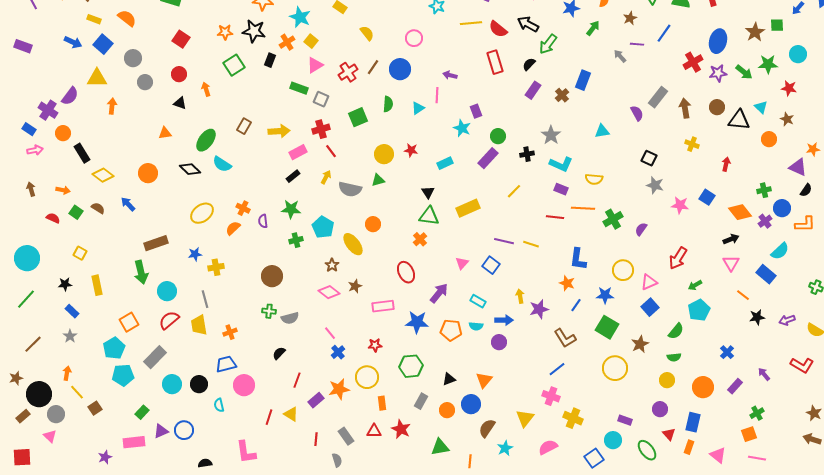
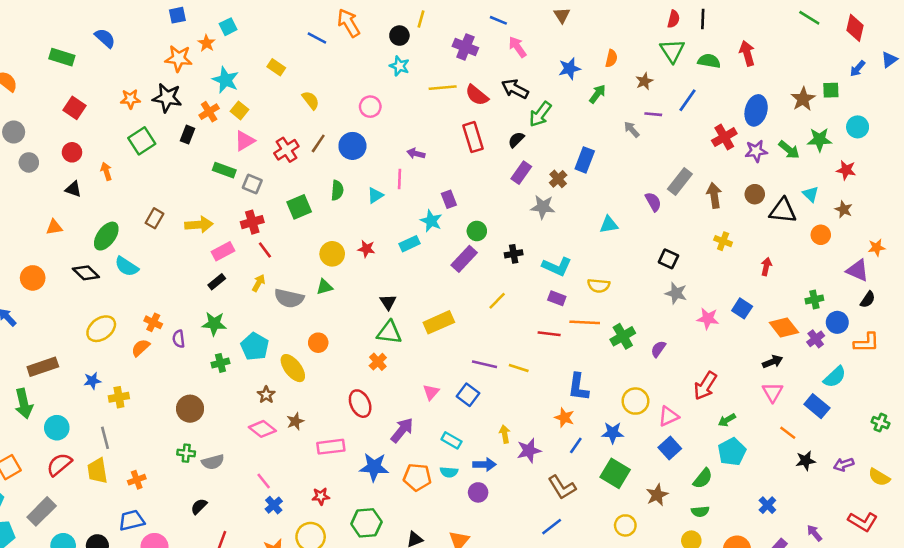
gray star: (551, 135) -> (543, 207), moved, turned -30
cyan rectangle: (445, 163) -> (410, 244), moved
yellow circle: (615, 368) -> (625, 525), size x0.7

